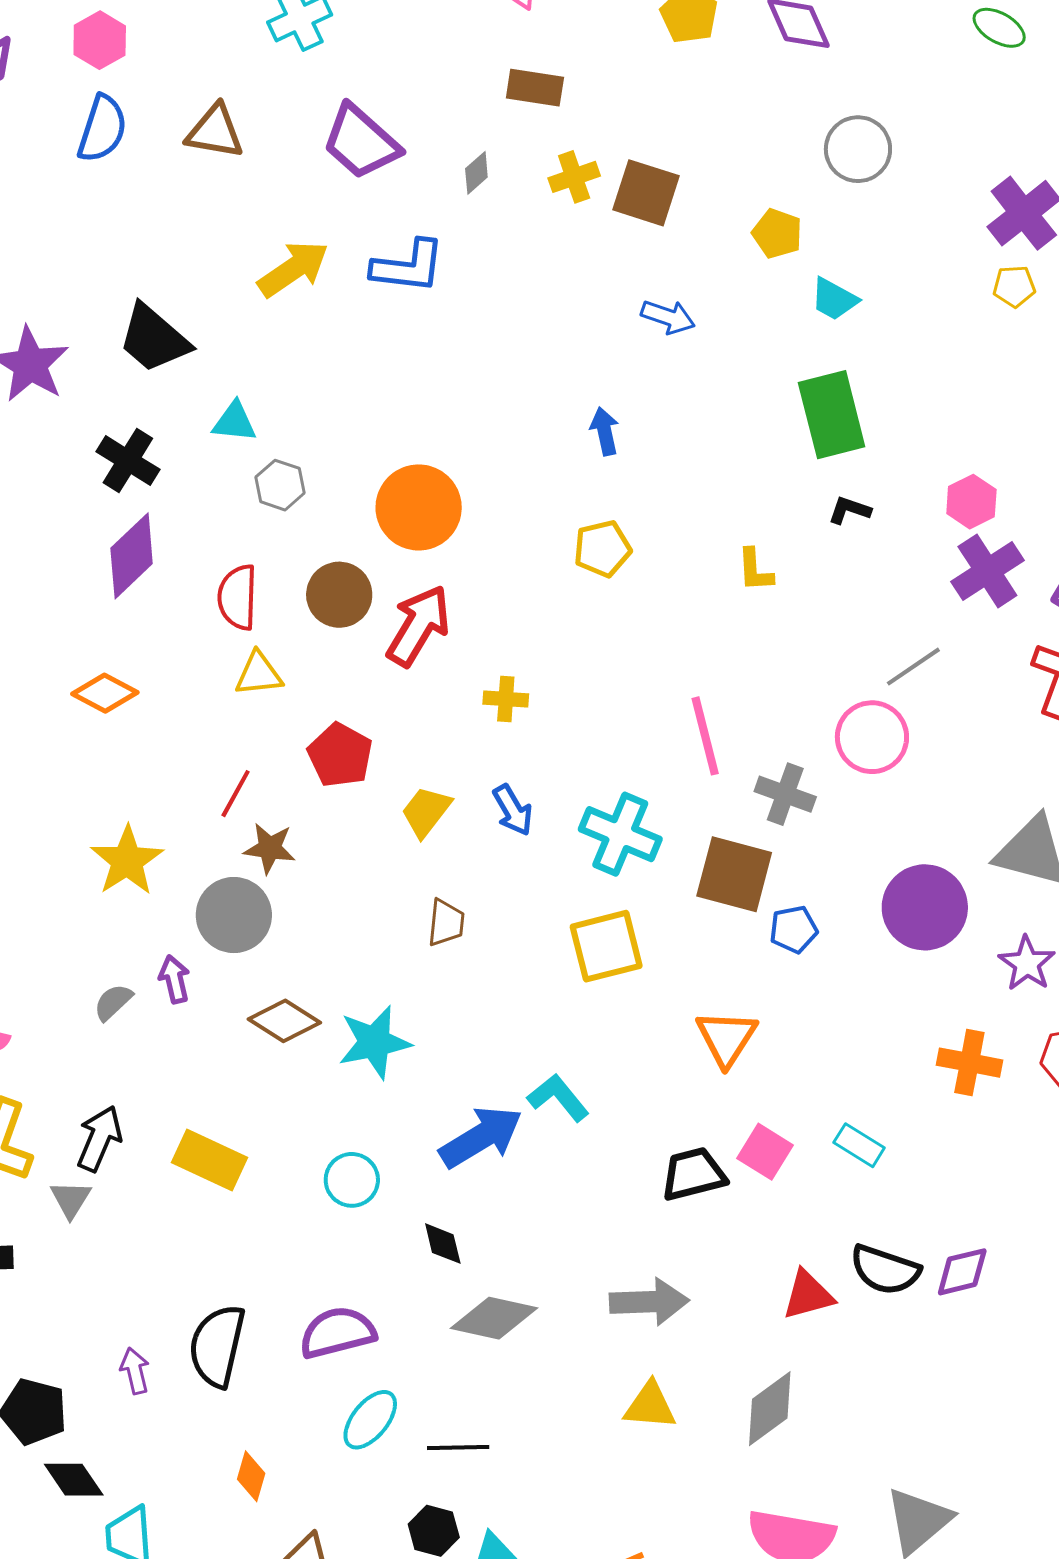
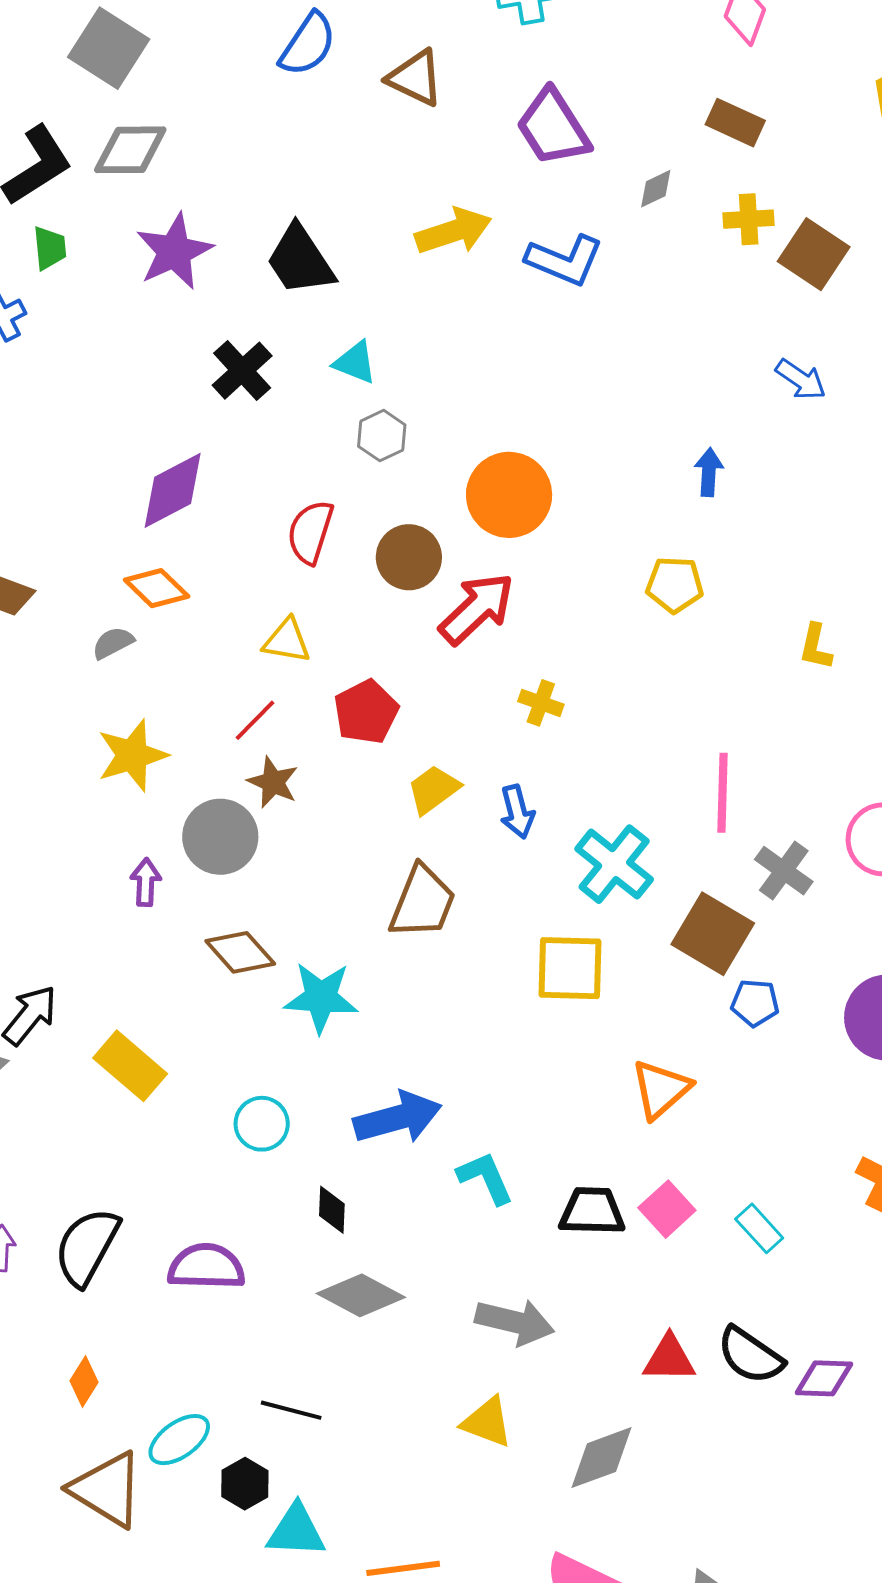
purple diamond: (132, 556) -> (173, 490), moved
yellow triangle: (259, 674) -> (287, 641), moved
brown trapezoid: (446, 923) -> (422, 902), size x1.6
gray semicircle: (113, 1002) -> (113, 643), moved
cyan L-shape: (558, 1098) -> (485, 1178), moved
cyan ellipse: (370, 1420) -> (179, 1440), moved

